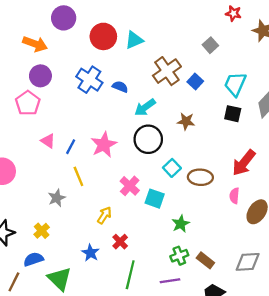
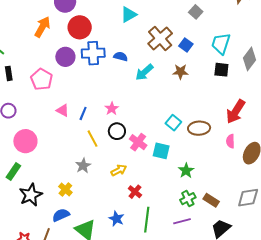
red circle: (103, 36) -> (80, 27), moved
orange arrow: (35, 44) -> (42, 27), turned -75
purple circle: (40, 76) -> (65, 57), moved
blue cross: (89, 80) -> (93, 53), turned -30
brown star: (186, 121) -> (180, 72), moved
black circle: (148, 139) -> (117, 131), moved, size x0.7
pink star: (104, 145) -> (112, 109), size x0.6
gray star: (57, 198) -> (83, 166), moved
yellow arrow: (104, 215) -> (119, 170), turned 35
blue star: (90, 253) -> (116, 219), moved

